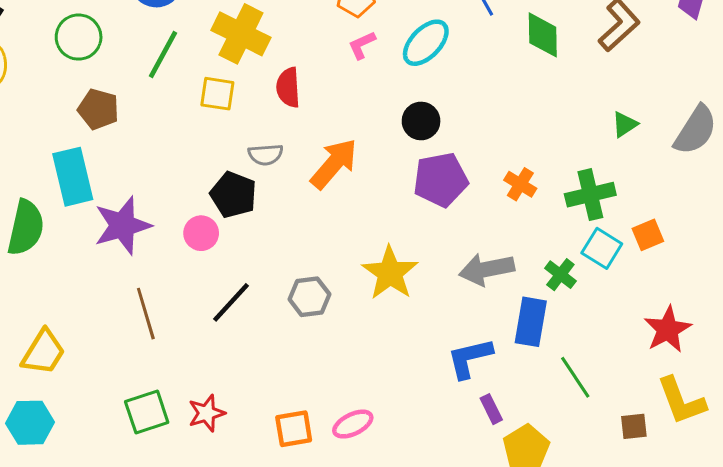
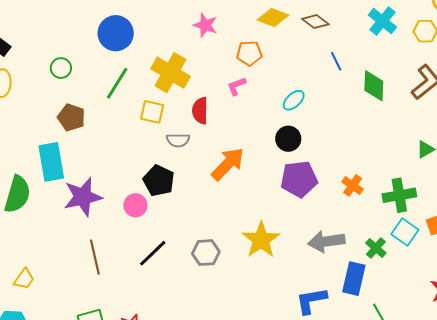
green circle: (79, 37) -> (61, 68), size x0.7
cyan ellipse: (426, 43) -> (294, 100), moved, size x0.7
pink L-shape: (362, 45) -> (237, 86), moved
gray semicircle: (266, 155) -> (178, 140), moved
yellow trapezoid: (43, 352) -> (24, 279), size x0.7

